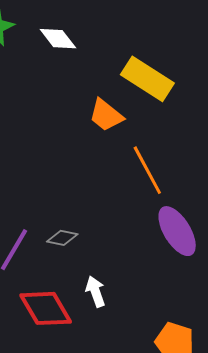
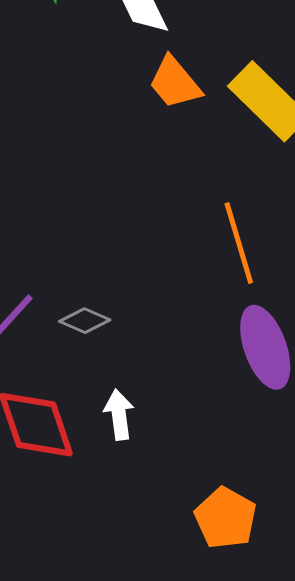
orange trapezoid: (106, 115) -> (175, 83), moved

